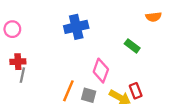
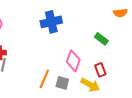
red rectangle: (136, 91) -> (100, 70), moved

